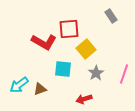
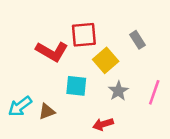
gray rectangle: (111, 16) -> (138, 40), moved

